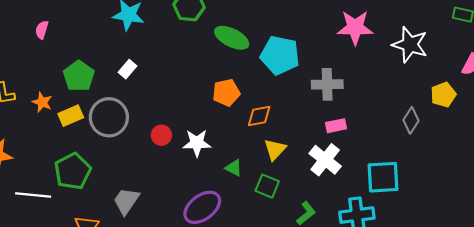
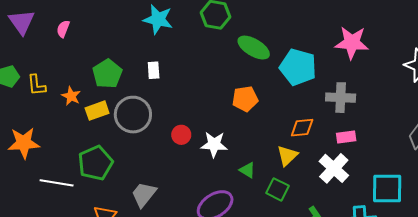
pink star: (355, 27) -> (352, 43), moved
pink semicircle: (42, 30) -> (63, 29), moved
white rectangle: (127, 69) -> (154, 70), turned -48
orange diamond: (259, 116) -> (302, 128), moved

